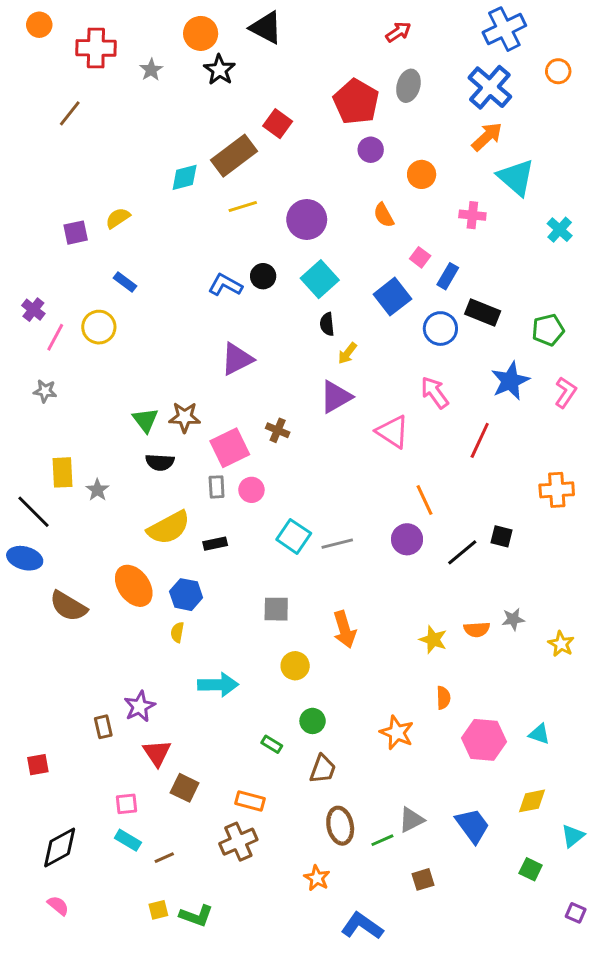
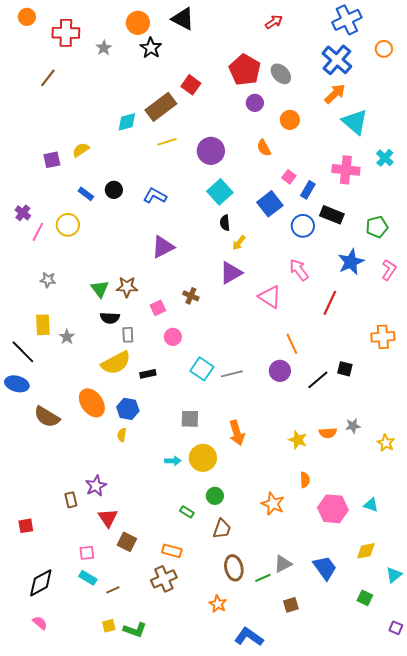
gray ellipse: (408, 86) -> (281, 74), moved, turned -60
pink cross: (472, 215) -> (346, 170), moved, size x1.5
black circle: (263, 276) -> (114, 190), moved
gray star: (45, 391) -> (48, 280), moved
pink square: (230, 448) -> (158, 308), size x0.6
gray rectangle: (217, 487) -> (128, 335), moved
yellow circle: (295, 666) -> (203, 458), size x1.4
cyan arrow: (218, 685) -> (173, 461), moved, size x0.6

